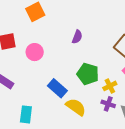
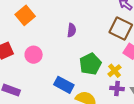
green pentagon: (88, 74) -> (90, 64), turned -30

